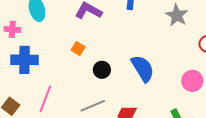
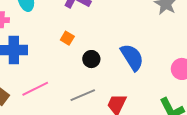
pink line: (45, 99) -> (35, 89), turned 44

